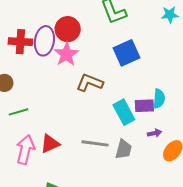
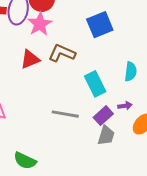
purple rectangle: (144, 106) -> (103, 116), moved, turned -42
red triangle: (50, 144) -> (30, 59), moved
gray trapezoid: (124, 149) -> (106, 135), moved

